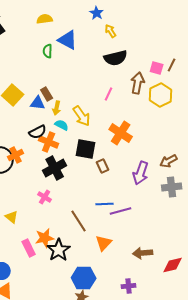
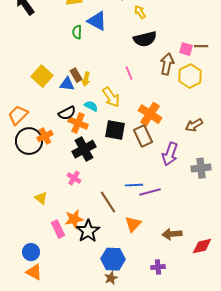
brown line: (172, 65) -> (201, 46), turned 64
pink line: (109, 94) -> (129, 73), moved, turned -48
yellow arrow: (57, 108) -> (86, 79), moved
brown arrow: (169, 161) -> (194, 125), moved
brown rectangle: (103, 166) -> (143, 136), moved, size x1.5

